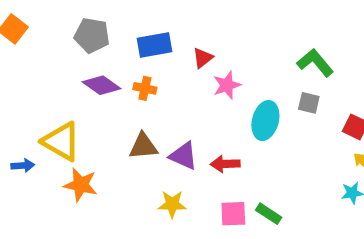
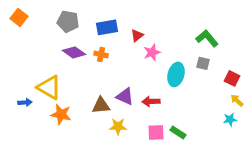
brown triangle: (143, 146) -> (101, 105), moved

